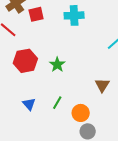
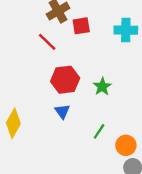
blue triangle: (29, 104) -> (62, 111), moved

